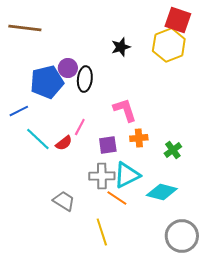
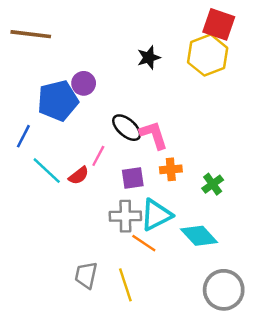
black ellipse: (85, 79) -> (127, 128), moved, turned -55
blue line: (19, 111) -> (23, 136), turned -36
cyan diamond: (162, 192) -> (199, 236), turned 32
gray trapezoid: (64, 201) -> (86, 275), moved, turned -110

